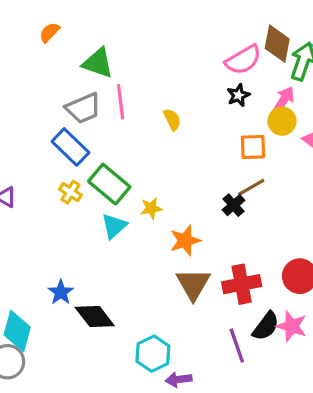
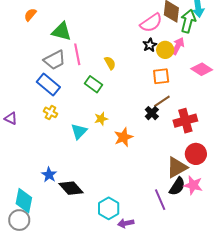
yellow circle: (282, 121) -> (165, 50), moved
green rectangle: (109, 184) -> (94, 84), moved, size x0.7
brown triangle: (193, 284) -> (177, 167), moved, turned 35
red cross: (242, 284) -> (185, 121), moved

